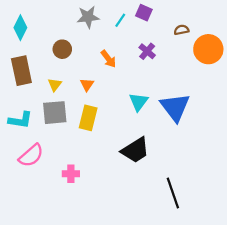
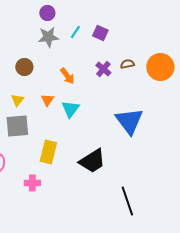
cyan line: (120, 20) -> (75, 32), moved
brown semicircle: (181, 30) -> (127, 64), moved
cyan triangle: (139, 102) -> (70, 109), moved
yellow rectangle: (88, 118) -> (48, 152), moved

